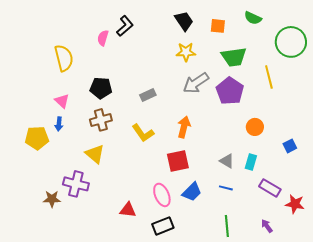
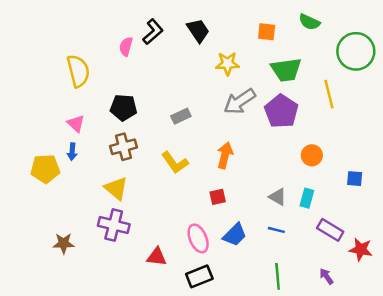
black trapezoid: (184, 21) -> (198, 31), moved
blue square: (290, 146) -> (355, 179), turned 32
red square: (178, 161) -> (218, 197), size x0.6
purple cross: (76, 184) -> (114, 225), moved

